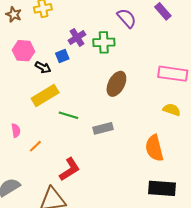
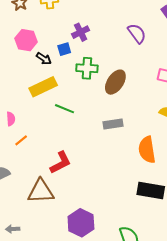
purple semicircle: (127, 18) -> (137, 33), moved
green cross: (104, 42) -> (87, 68), moved
gray rectangle: (103, 128) -> (113, 124), moved
orange line: (35, 146) -> (21, 140), moved

